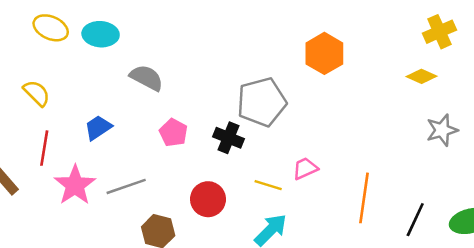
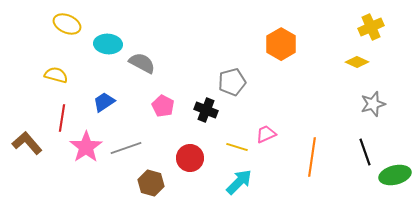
cyan ellipse: (101, 34) -> (108, 44), moved
yellow semicircle: (37, 93) -> (56, 75), turned -30
gray pentagon: (262, 102) -> (232, 82), size x0.7
black line: (415, 220) -> (365, 152), moved, turned -44

